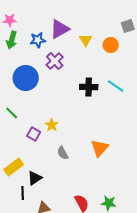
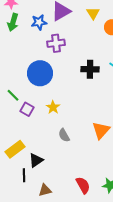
yellow triangle: (86, 40) -> (93, 13), moved
purple cross: (55, 61) -> (56, 43), turned 36
blue circle: (26, 78) -> (40, 73), moved
purple square: (34, 134) -> (27, 109), moved

